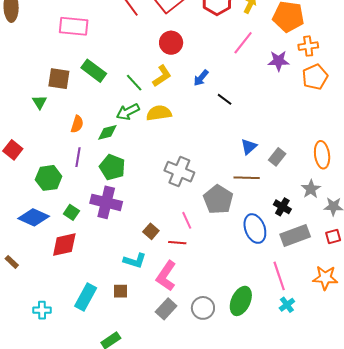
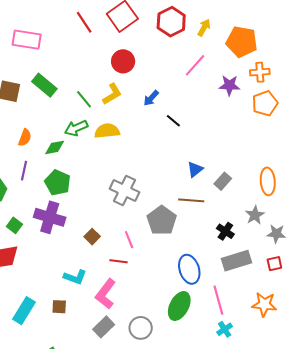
blue ellipse: (255, 229) -> (189, 269), moved
brown square: (151, 231) -> (92, 237), moved
green ellipse: (241, 301) -> (179, 306), moved

